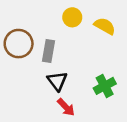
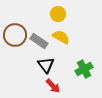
yellow semicircle: (105, 26) -> (61, 37), moved
gray rectangle: (49, 51) -> (39, 41), turned -66

